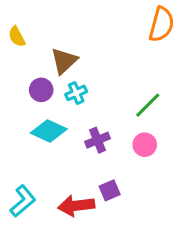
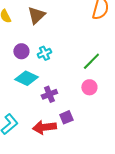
brown triangle: (64, 61) -> (36, 15), moved
purple cross: (97, 140) -> (49, 94), moved

